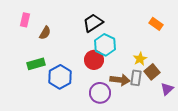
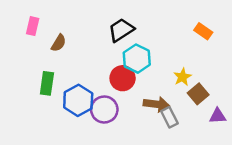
green rectangle: (36, 64) -> (47, 83), turned -66
gray rectangle: (136, 78) -> (169, 117), moved, turned -35
purple triangle: (167, 89) -> (218, 116), turned 40
purple circle: (100, 93) -> (104, 109), moved

